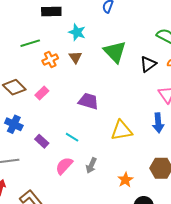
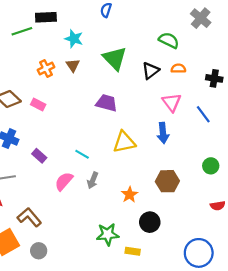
green line: (30, 43) -> (22, 31), moved
pink rectangle: (42, 93) -> (38, 104), turned 72
purple trapezoid: (88, 101) -> (107, 103), moved
cyan line: (72, 137) -> (82, 154), moved

